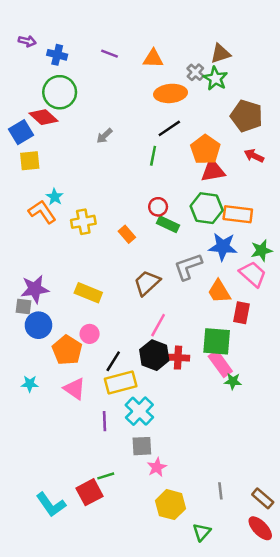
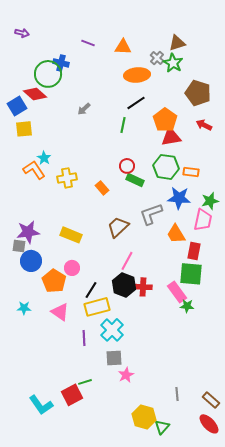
blue cross: (57, 55) -> (61, 63), moved
orange rectangle: (238, 214) -> (191, 172), size x0.7
pink trapezoid: (253, 274) -> (203, 220), turned 60
green square: (217, 341) -> (191, 274), moved
yellow hexagon: (171, 505) -> (144, 417), moved

